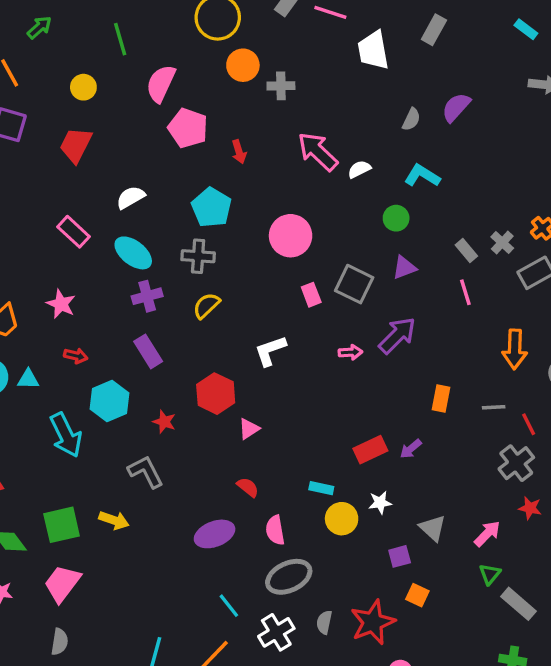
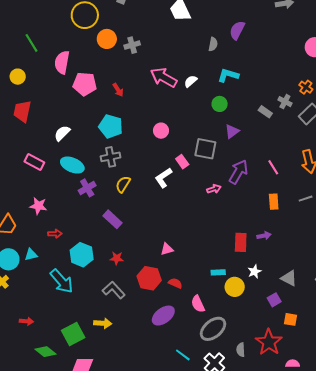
pink circle: (291, 236) -> (161, 131), size x0.6
pink line: (465, 292) -> (273, 167), moved
purple rectangle: (148, 351) -> (112, 219), moved
white L-shape: (270, 351) -> (163, 178), moved
red hexagon: (216, 394) -> (149, 278), moved
pink triangle: (249, 429) -> (167, 249), turned 32
purple arrow: (411, 449) -> (264, 236), turned -136
red rectangle: (370, 450) -> (241, 242), turned -48

